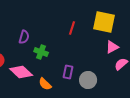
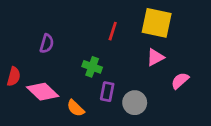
pink triangle: (112, 47) -> (155, 57), moved
green cross: (41, 52) -> (92, 67), moved

